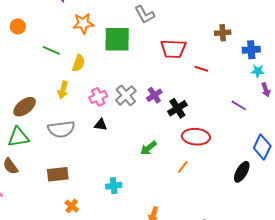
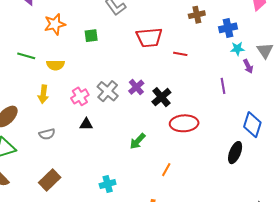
green square: (117, 39) -> (91, 36), size x0.5
yellow semicircle: (79, 63) -> (55, 65), turned 78
purple line: (239, 105) -> (223, 86), turned 56
gray semicircle: (61, 129) -> (47, 134), size x0.6
orange line: (183, 167) -> (166, 170), moved
brown rectangle: (58, 174) -> (50, 180), turned -30

